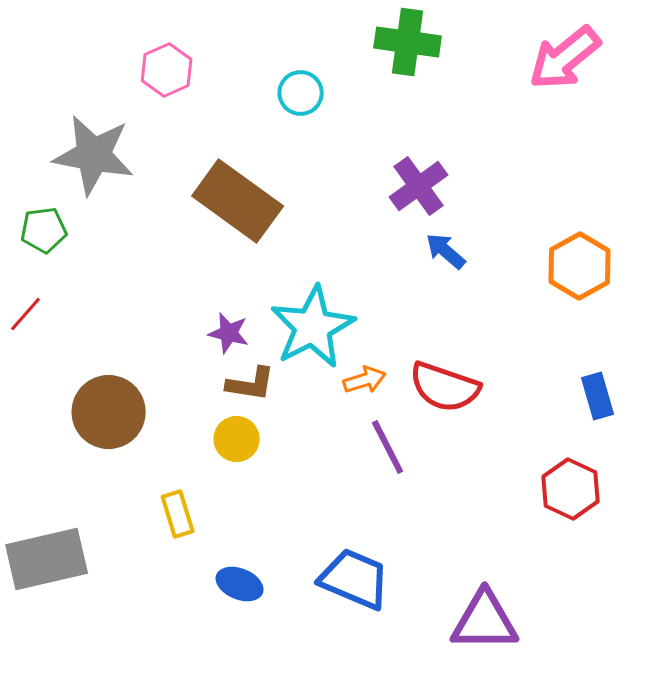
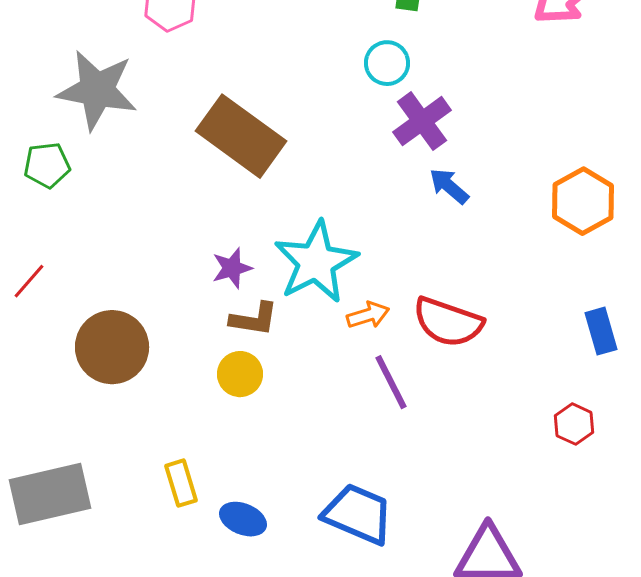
cyan circle: (301, 93) -> (387, 63), moved
red line: (26, 314) -> (29, 281), moved
purple star: (229, 333) -> (232, 268), turned -30
red hexagon: (571, 489) -> (574, 424), size x0.7
yellow rectangle: (178, 514) -> (181, 483), moved

